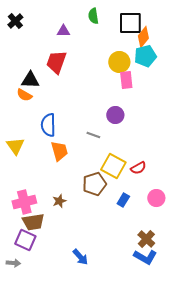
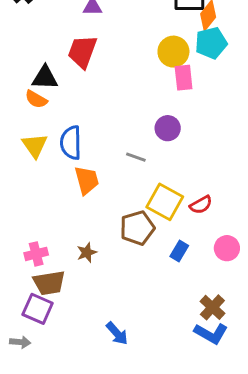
yellow triangle: (15, 146) -> (35, 146), moved
pink cross: (24, 202) -> (36, 254), size x0.7

